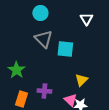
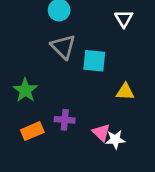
yellow triangle: (81, 80) -> (125, 92), moved, turned 48
orange rectangle: (21, 99) -> (32, 131), turned 49

